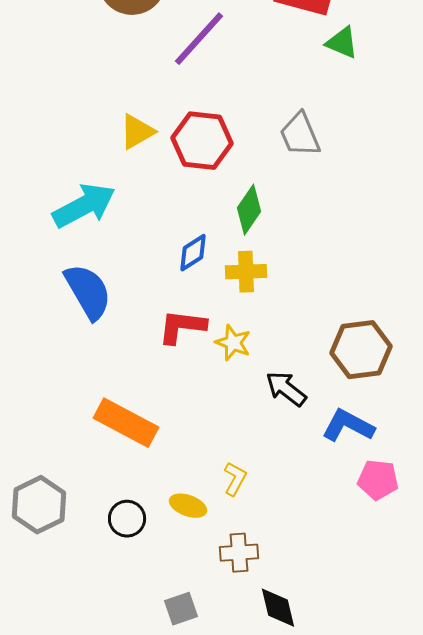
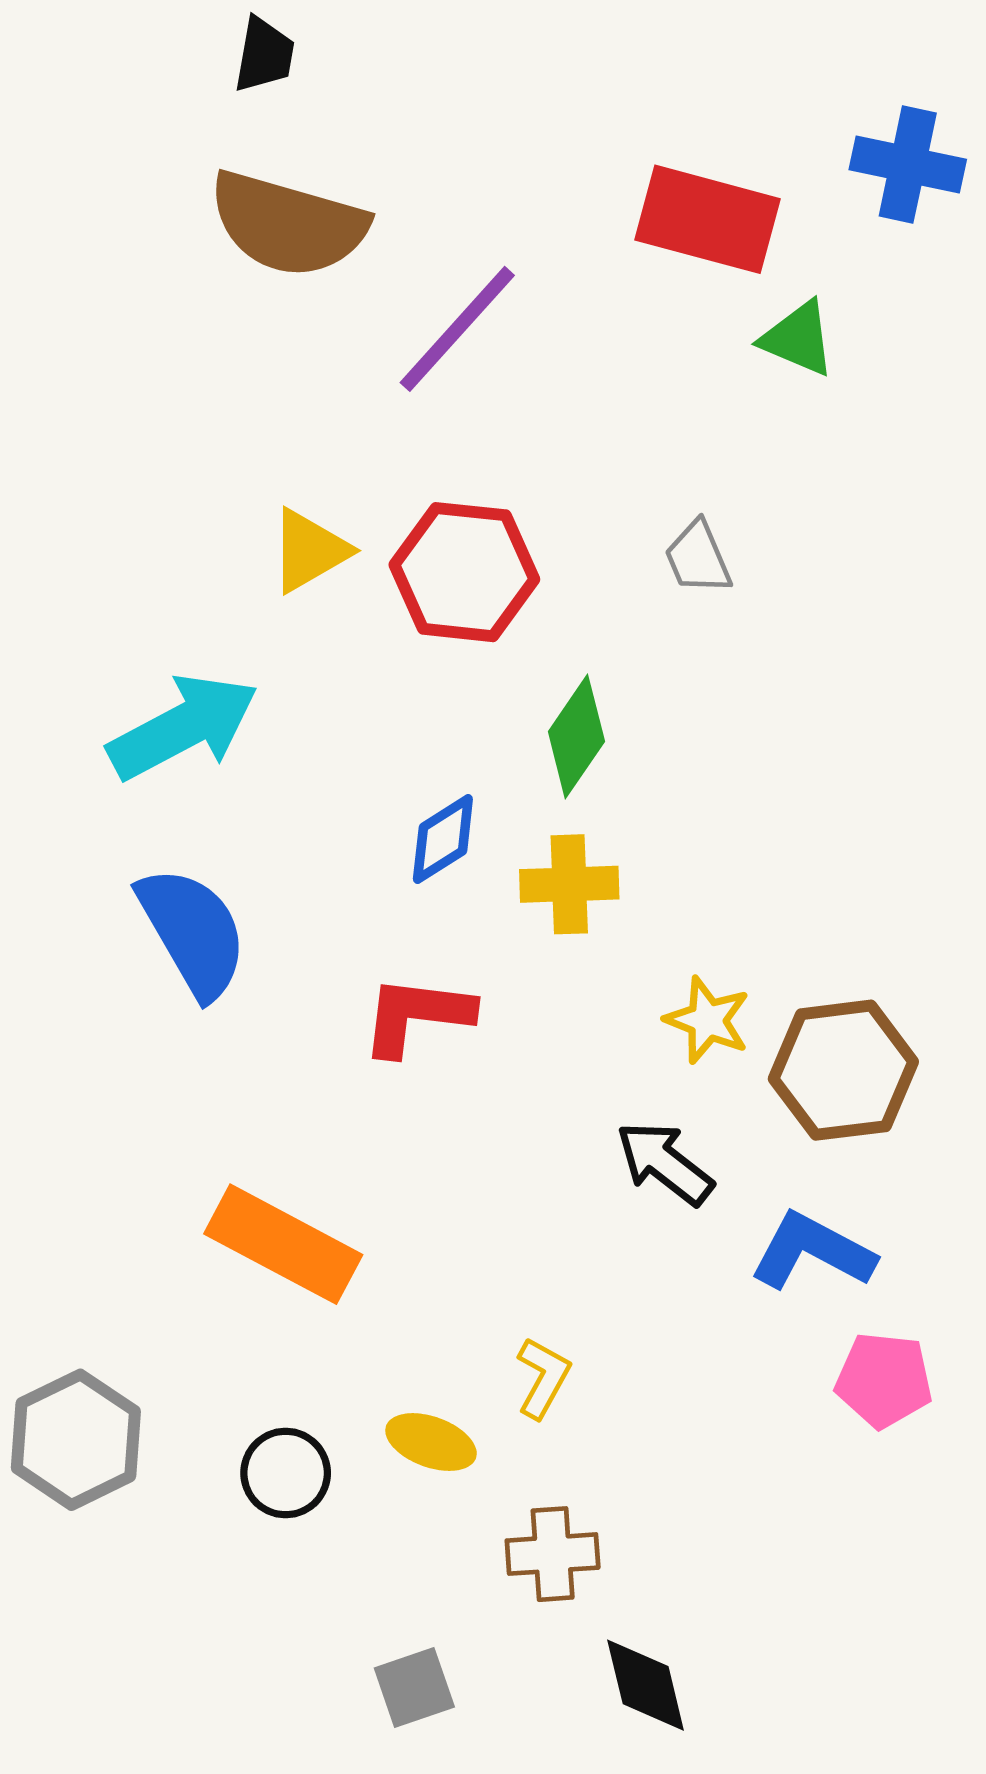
gray trapezoid: (300, 135) -> (698, 558), size x0.7
yellow star: (233, 343) -> (707, 1020), moved

